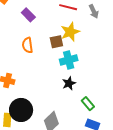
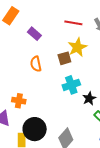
cyan cross: (69, 60) -> (71, 85), moved
black star: (69, 83) -> (89, 98), moved

